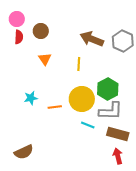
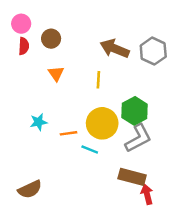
gray L-shape: (111, 111) -> (138, 138), turned -30
cyan line: (88, 125) -> (90, 149), moved
brown rectangle: (118, 134) -> (132, 177), moved

